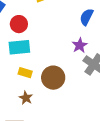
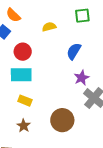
blue semicircle: (87, 17) -> (74, 51), moved
brown circle: (53, 78) -> (62, 120), moved

